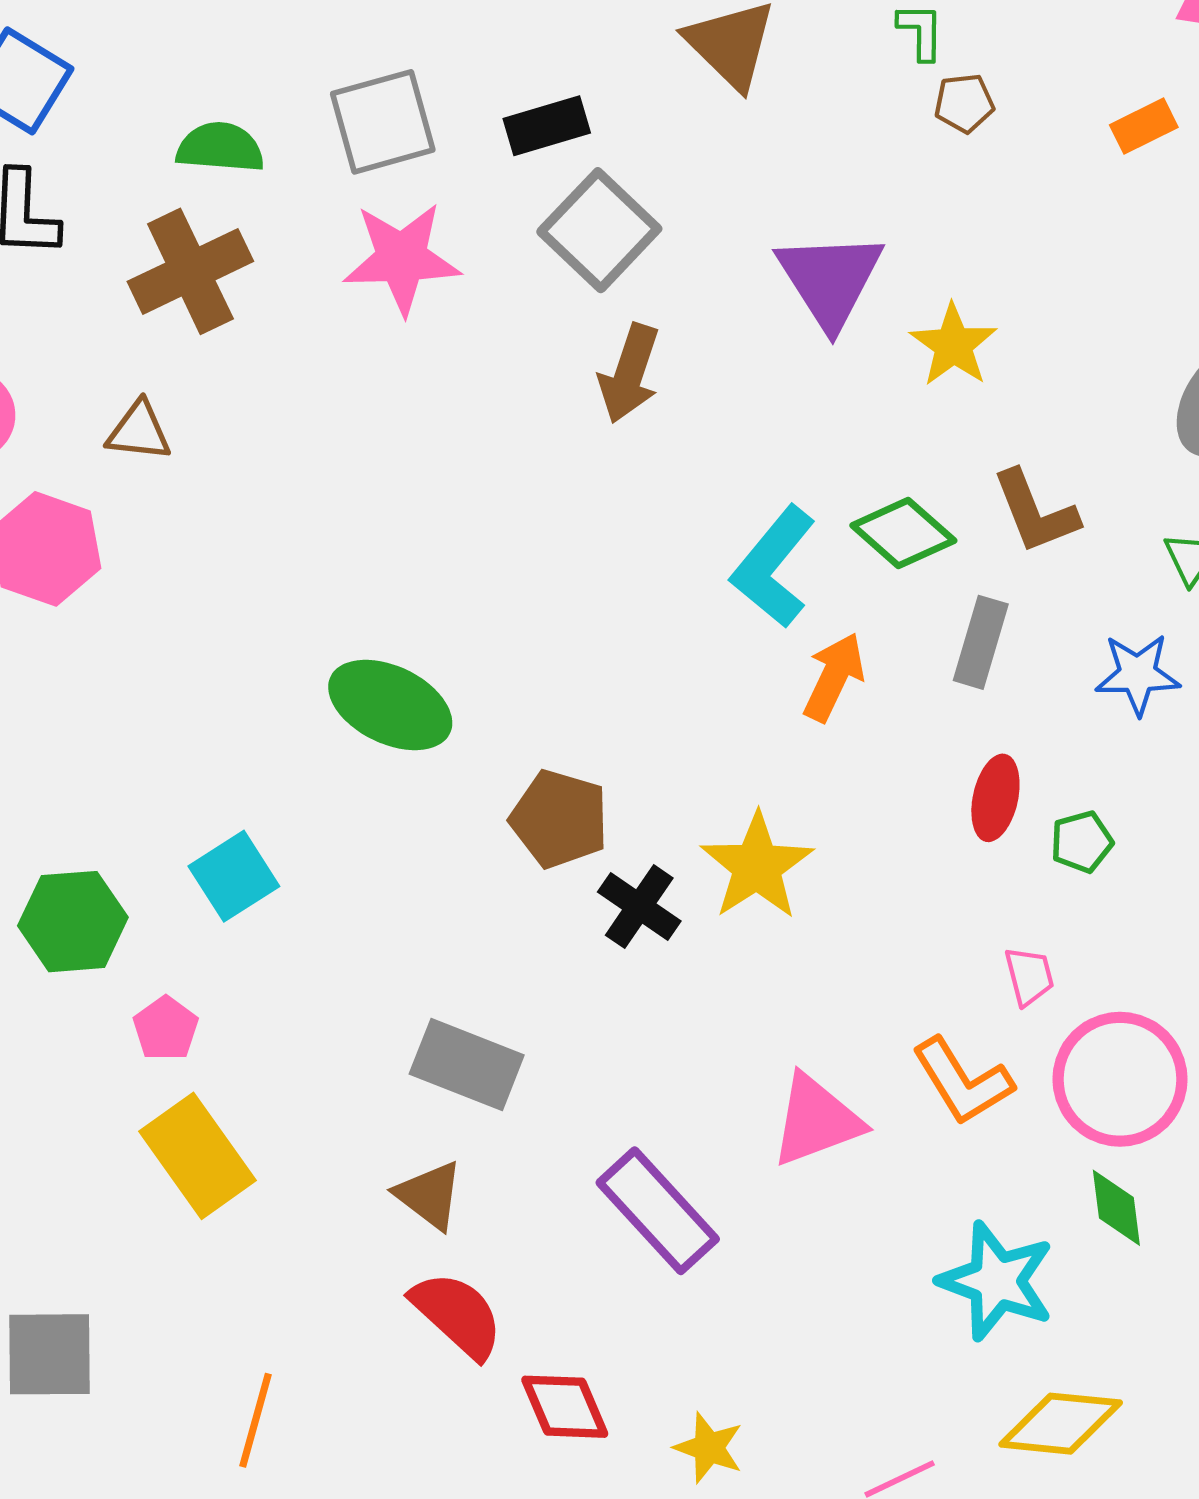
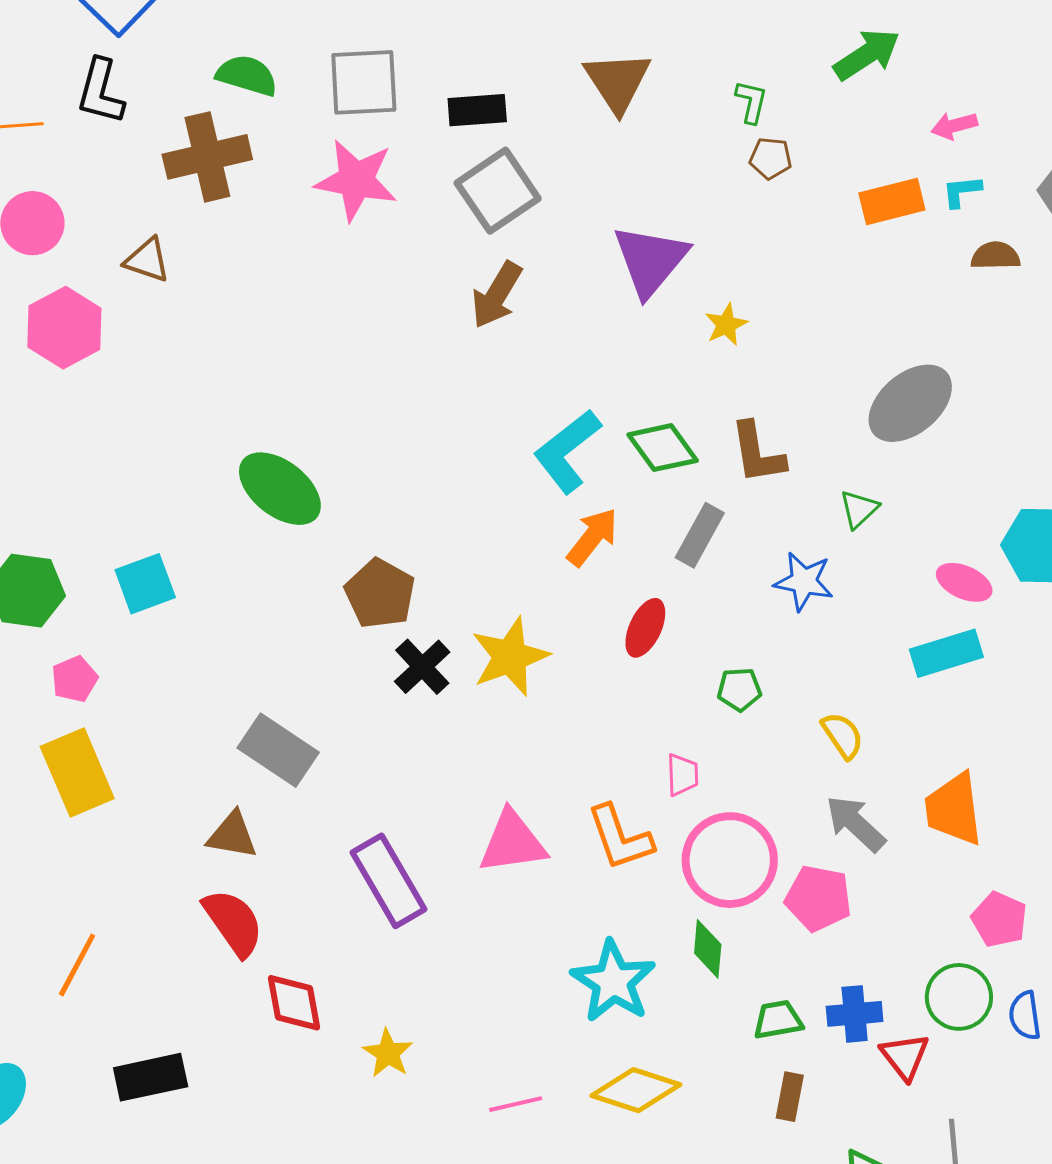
orange rectangle: (1144, 126) -> (892, 202), size x1.4
yellow star: (953, 345) -> (726, 325), size x0.7
red ellipse: (995, 798) -> (645, 628), moved
brown triangle: (429, 1195) -> (232, 835), turned -40

